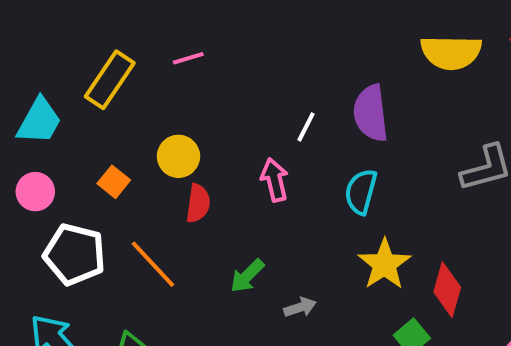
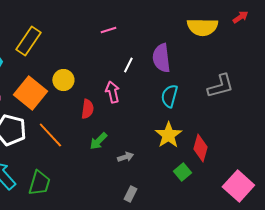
pink line: (188, 58) -> (108, 30), moved
orange square: (114, 182) -> (30, 93), size x2.0
cyan semicircle: (361, 192) -> (169, 96), moved
red semicircle: (198, 203) -> (87, 109), moved

